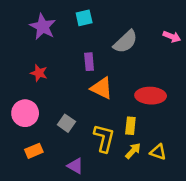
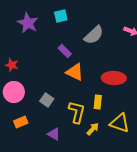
purple rectangle: (89, 62) -> (65, 51), turned -40
red star: (39, 73) -> (12, 65), moved
yellow arrow: (133, 151) -> (93, 129), moved
yellow triangle: (158, 152) -> (120, 123), size x1.5

